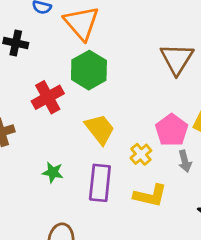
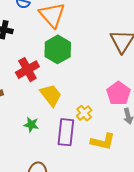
yellow trapezoid: (100, 129) -> (51, 95), moved
yellow cross: (141, 154) -> (84, 113), moved

